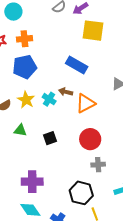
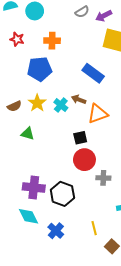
orange cross: (24, 39) -> (52, 41), moved
black square: (50, 138) -> (80, 138), moved
red circle: (90, 139) -> (84, 160), moved
black hexagon: (81, 193) -> (62, 194), moved

